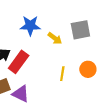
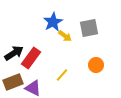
blue star: (30, 26) -> (53, 22), moved, turned -30
yellow line: (62, 74) -> (62, 75), moved, turned 32

